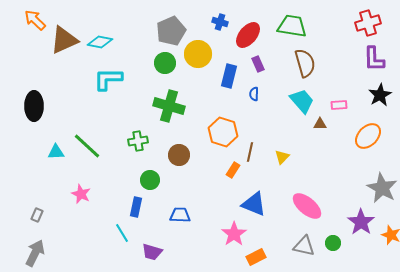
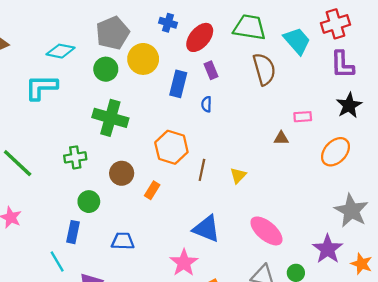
cyan diamond: (100, 42) -> (61, 51), moved
cyan trapezoid: (302, 101) -> (297, 41), moved
orange rectangle: (233, 170) -> (152, 190), moved

